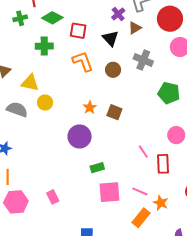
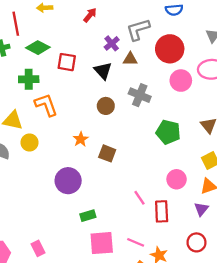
brown triangle: (135, 28) -> (130, 59), turned 32
orange L-shape: (83, 61) -> (46, 105), moved
orange star: (90, 107) -> (81, 139), moved

